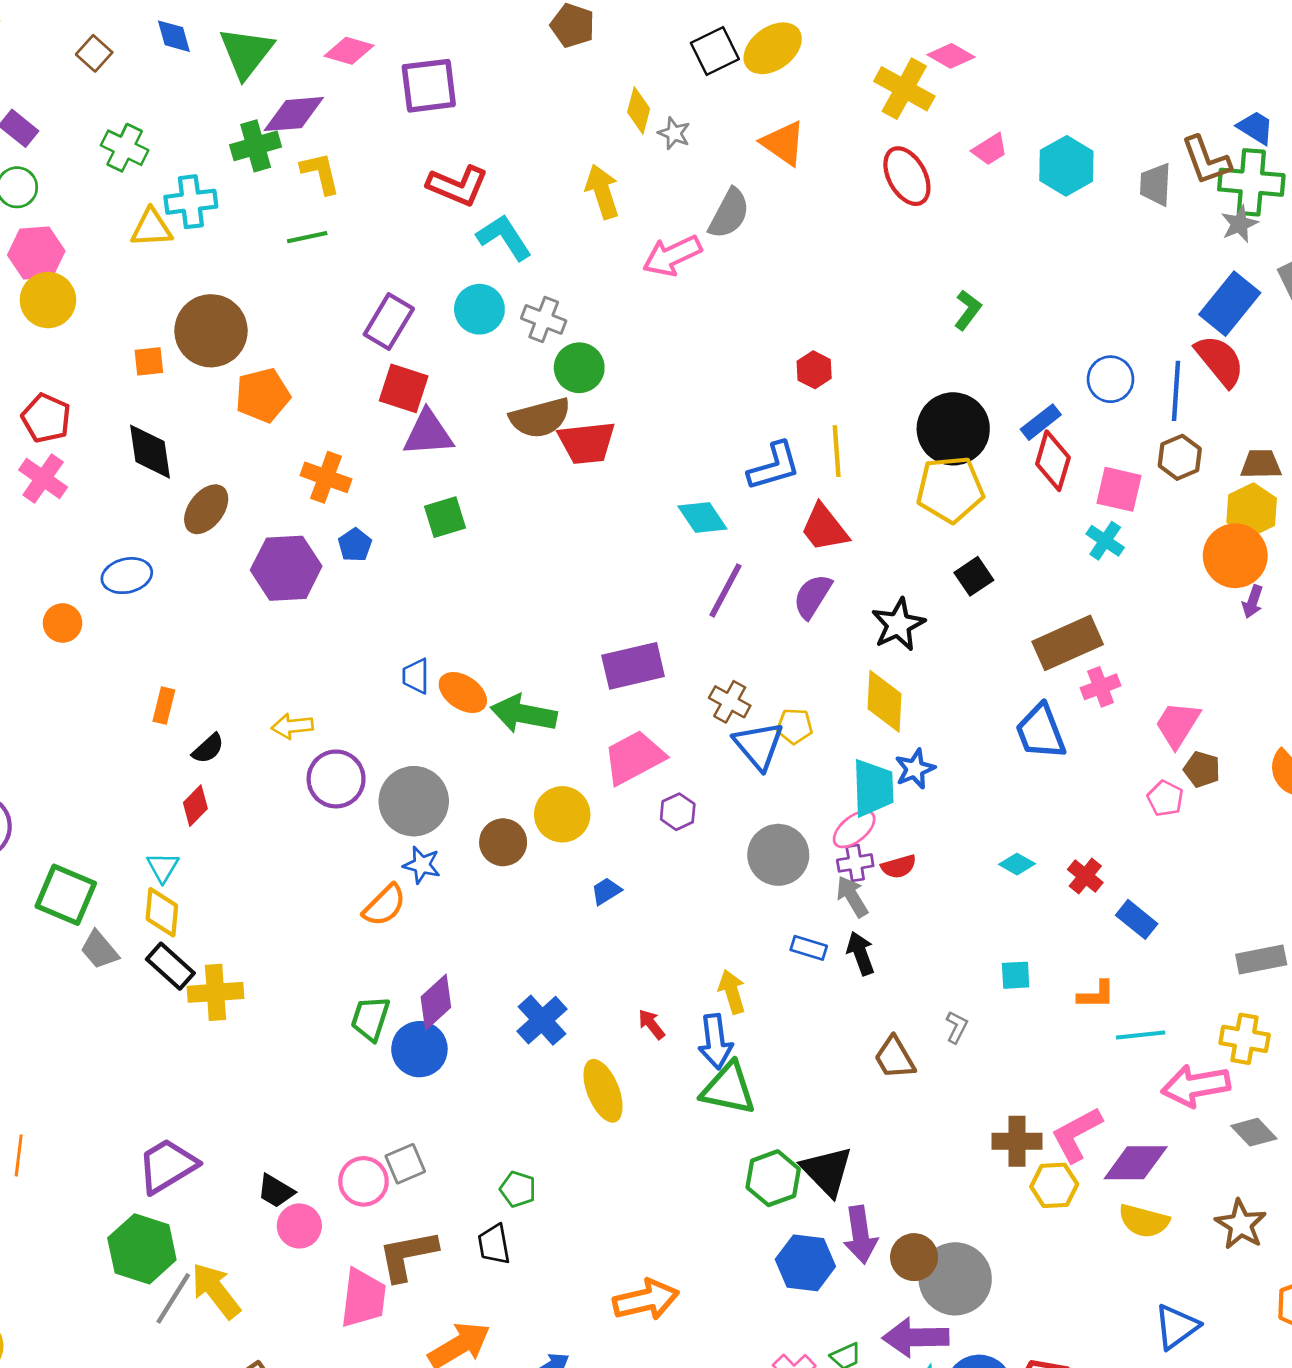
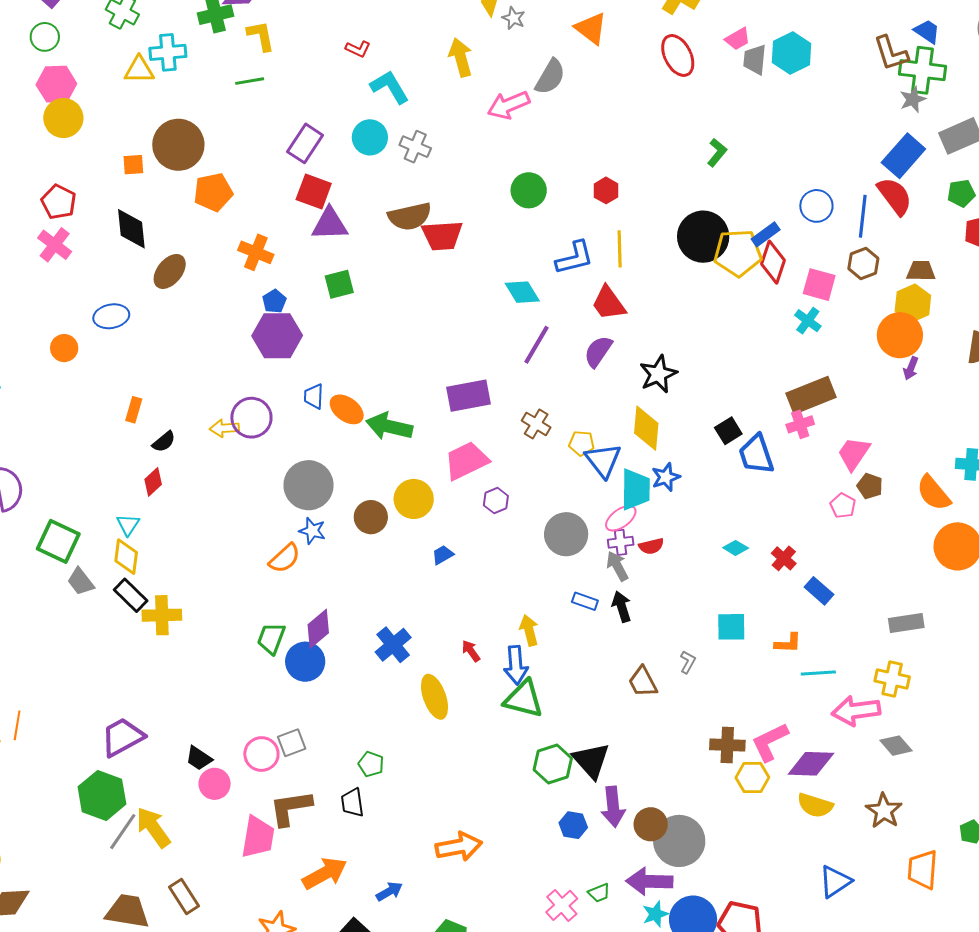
gray trapezoid: (1156, 184) -> (755, 60), moved
red L-shape: (458, 186) -> (358, 49), size x0.6
green circle: (579, 368) -> (529, 190), moved
yellow pentagon: (950, 489) -> (738, 253), moved
purple hexagon: (286, 568) -> (277, 336), moved
black square: (974, 576) -> (728, 431), moved
brown rectangle: (1068, 643) -> (811, 395), moved
blue triangle: (758, 745) -> (603, 460), moved
purple circle: (336, 779) -> (251, 418), moved
cyan square: (1016, 975) -> (731, 627), size x1.4
blue hexagon: (805, 1263) -> (573, 825), size x0.7

